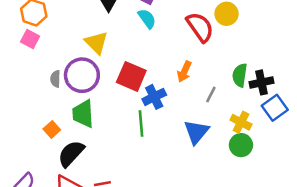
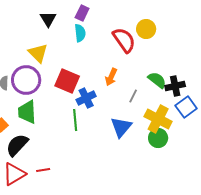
cyan semicircle: (147, 19) -> (80, 33), turned 30
green semicircle: (240, 75) -> (157, 80), turned 120
yellow cross: (241, 122) -> (158, 119), size x1.5

